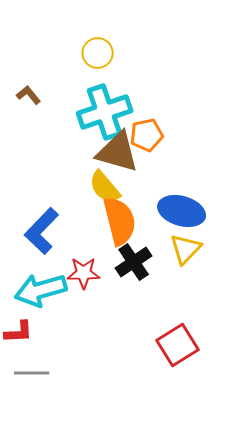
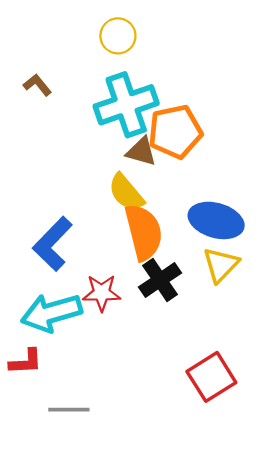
orange pentagon: (147, 135) -> (175, 132), size x1.4
brown triangle: (118, 152) -> (141, 152), size x0.6
gray line: (32, 373) -> (69, 410), moved

